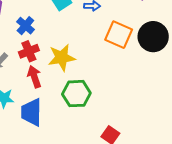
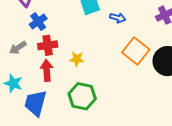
blue cross: (25, 26) -> (38, 22), moved
yellow star: (62, 58) -> (77, 59), size x0.6

